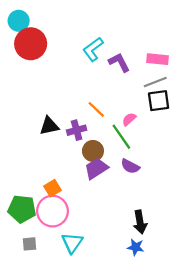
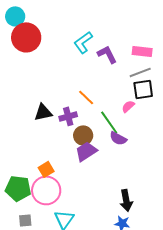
pink semicircle: (129, 119) -> (128, 106), moved
purple semicircle: (130, 166) -> (118, 138), moved

